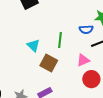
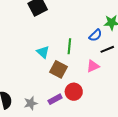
blue semicircle: (86, 29) -> (95, 35), turned -40
red circle: (91, 79) -> (74, 92), moved

